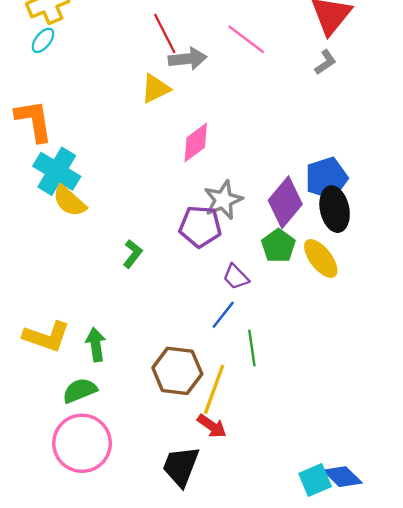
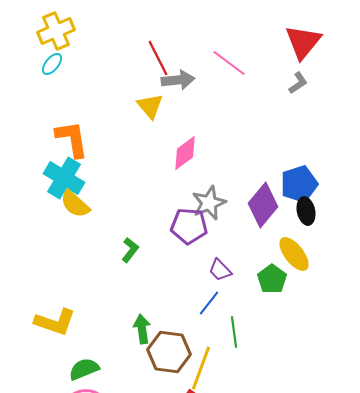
yellow triangle: (155, 89) -> (150, 106), turned -44
orange L-shape: (34, 121) -> (72, 139), moved
black ellipse: (335, 209) -> (306, 211), size x0.7
green pentagon: (278, 246) -> (272, 279), moved
green arrow: (96, 345) -> (142, 329), moved

